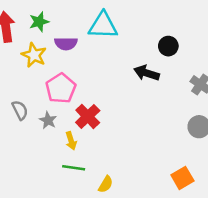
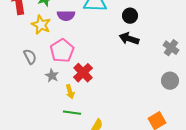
black circle: (168, 46) -> (130, 16), moved
gray semicircle: (20, 110) -> (30, 57), moved

